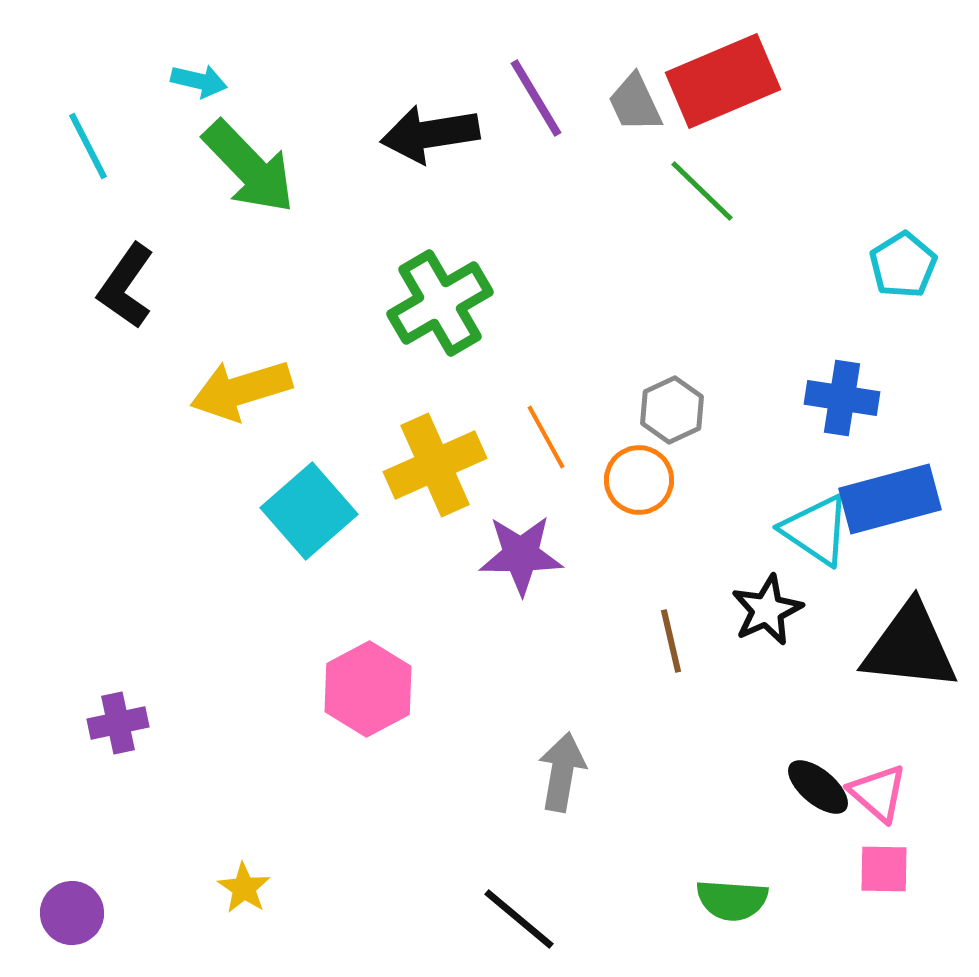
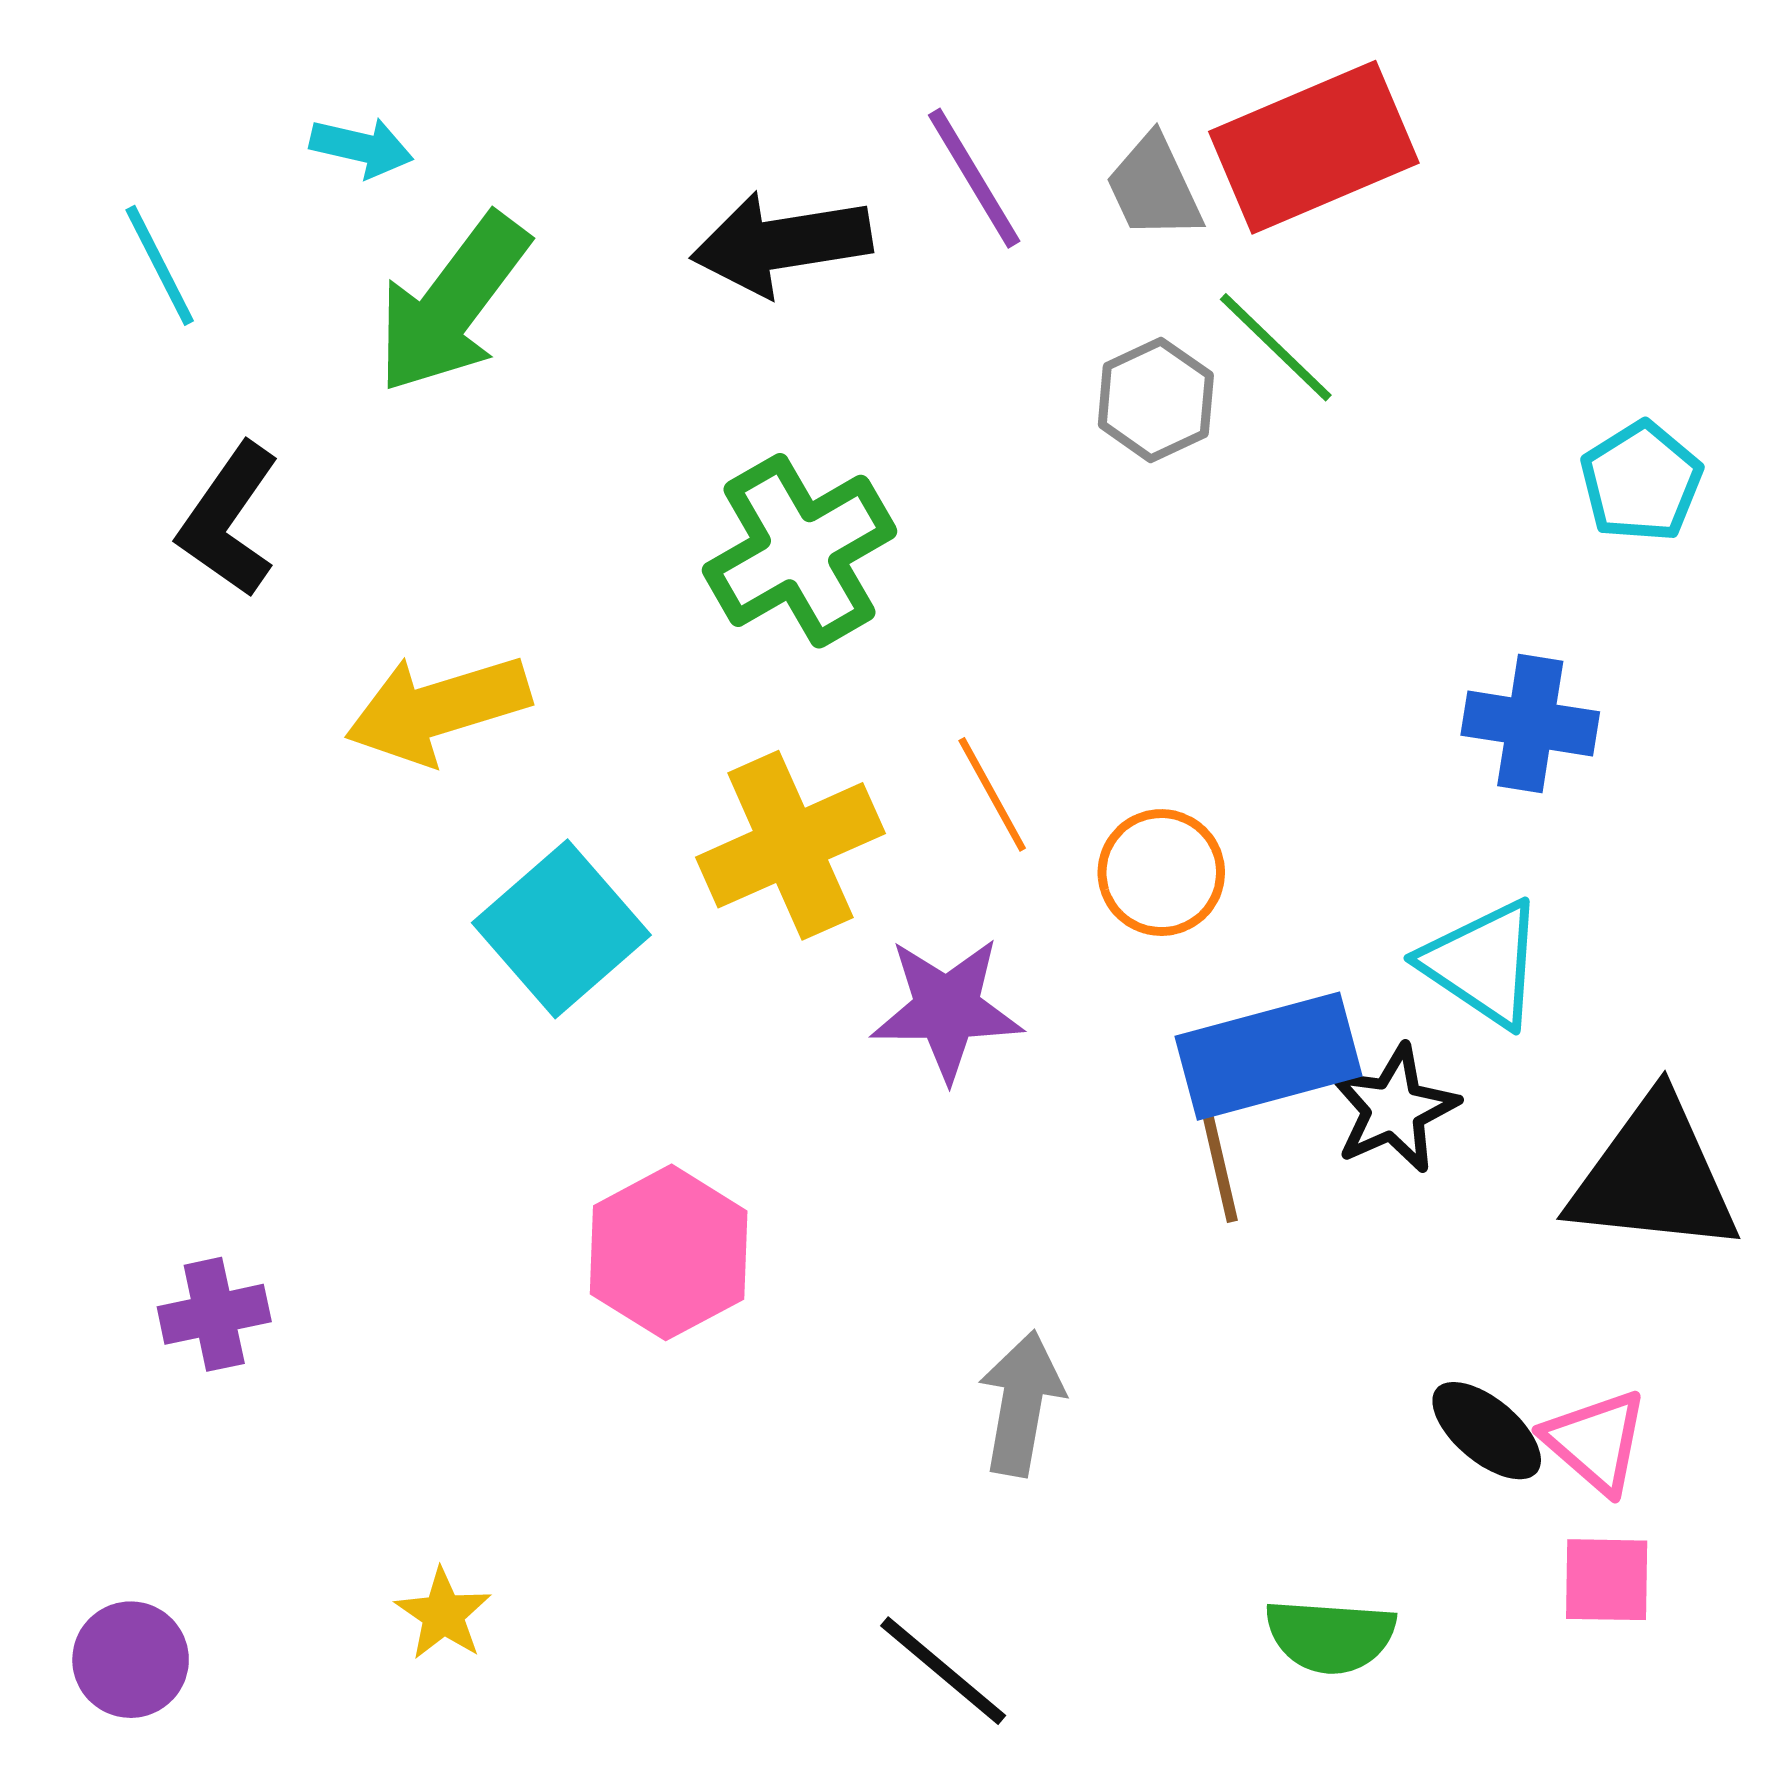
green arrow: (249, 167) -> (452, 304), turned 81
gray hexagon: (672, 410) -> (1156, 400), moved
blue rectangle: (890, 499) -> (1269, 1056), moved

